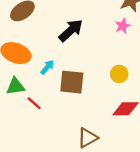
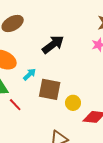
yellow circle: (119, 74) -> (73, 103), moved

